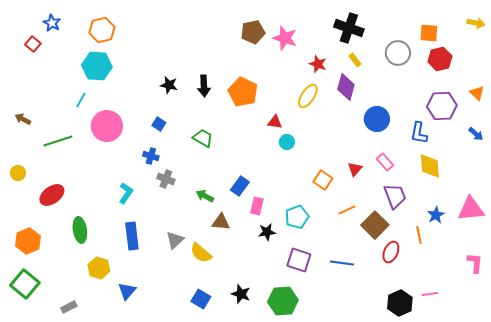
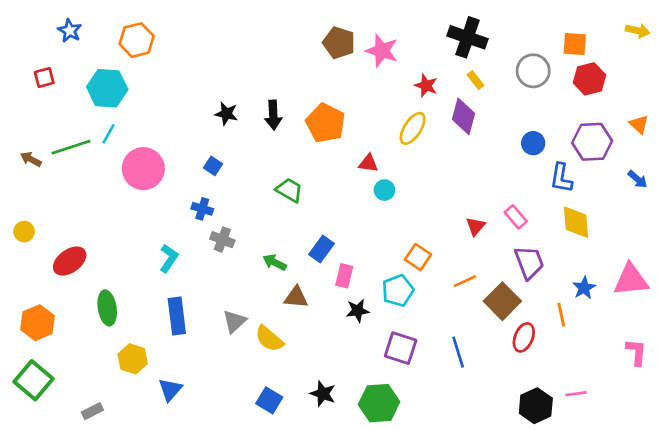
brown pentagon: (253, 32) -> (339, 43), turned 30
red square: (33, 44) -> (44, 78), moved, turned 35
cyan hexagon: (97, 66) -> (107, 88), moved
blue circle: (377, 119) -> (533, 143), moved, size x0.7
green trapezoid: (203, 138) -> (289, 190), moved
green line: (58, 141) -> (71, 147), moved
orange square: (323, 180) -> (418, 257), moved
blue line: (342, 263) -> (458, 352), turned 65

